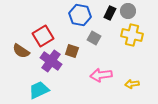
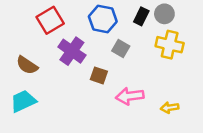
red square: (43, 36) -> (50, 20), moved
brown square: (72, 51) -> (99, 75), moved
purple cross: (51, 61) -> (72, 51), moved
cyan trapezoid: (39, 90) -> (23, 101), moved

